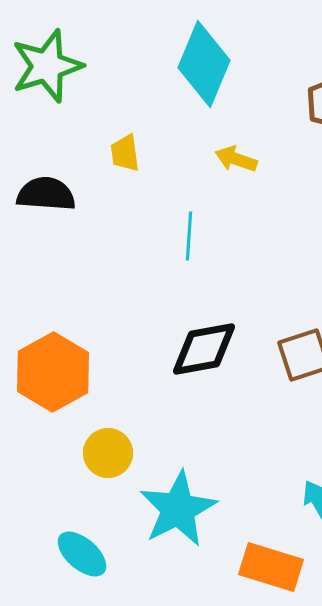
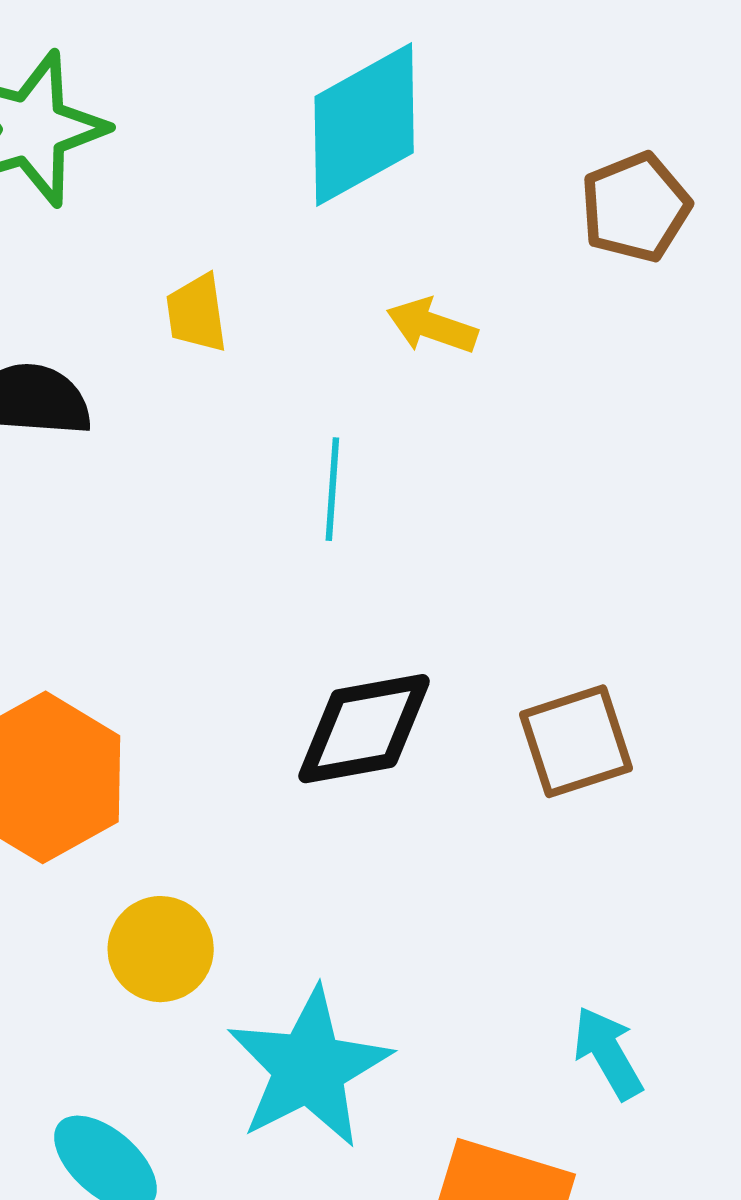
cyan diamond: (204, 64) -> (364, 125), turned 38

